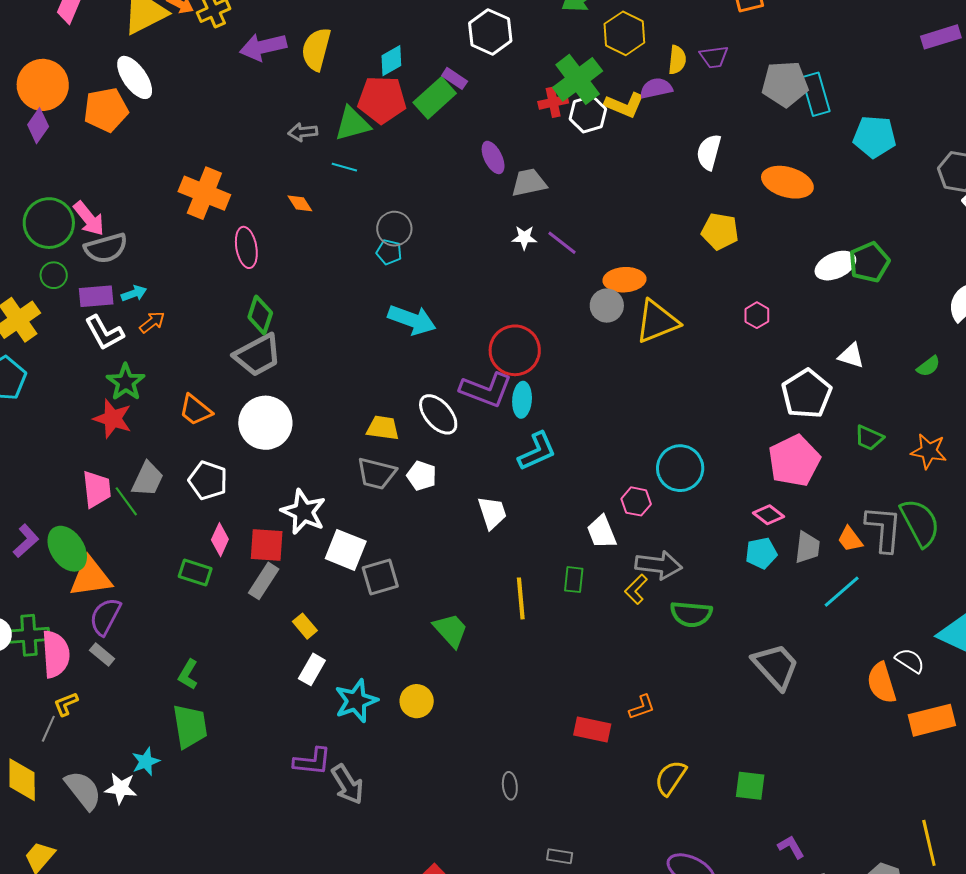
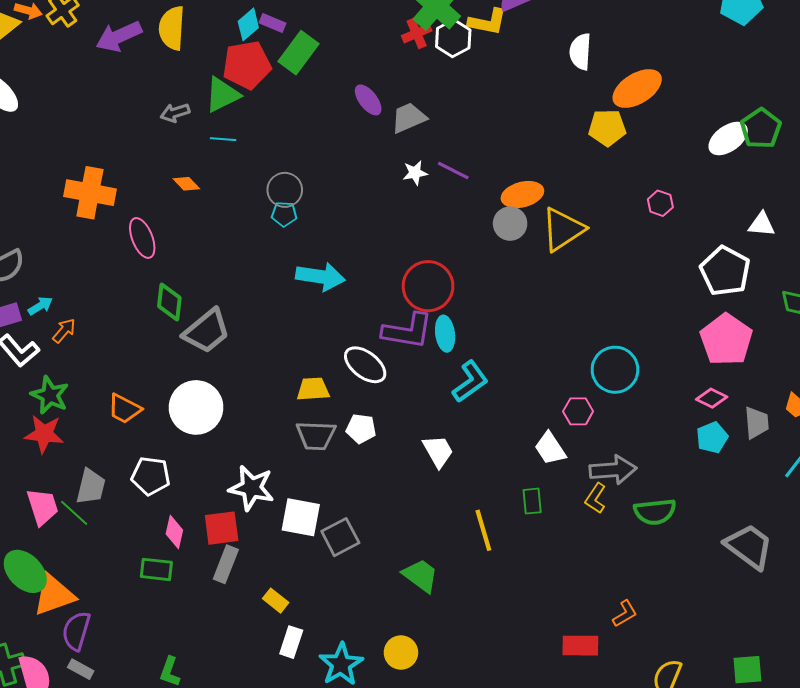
purple rectangle: (455, 78) -> (273, 23), moved
orange ellipse: (787, 182) -> (637, 89), moved, turned -36
gray trapezoid: (258, 355) -> (207, 331), moved

